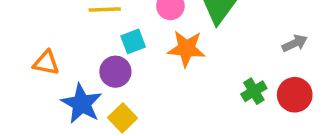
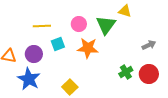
purple circle: (115, 72) -> (34, 54), moved
yellow square: (123, 118) -> (70, 87), moved

